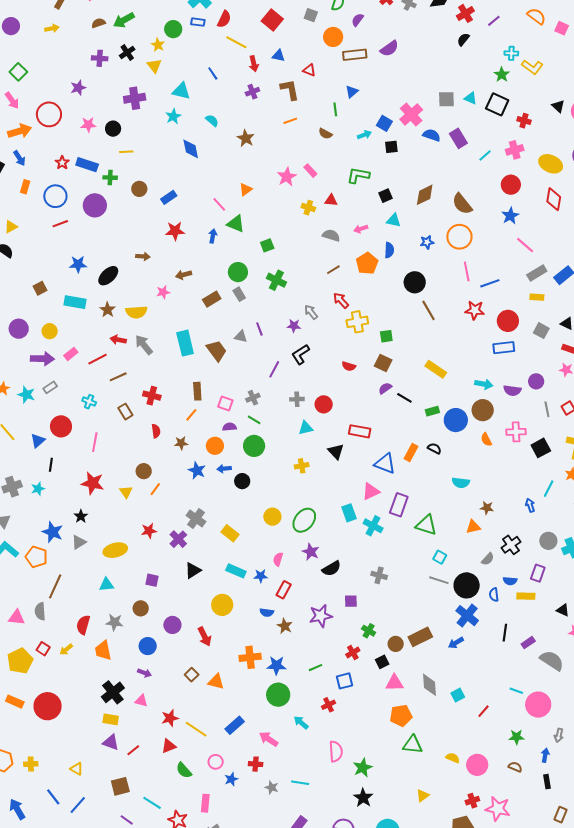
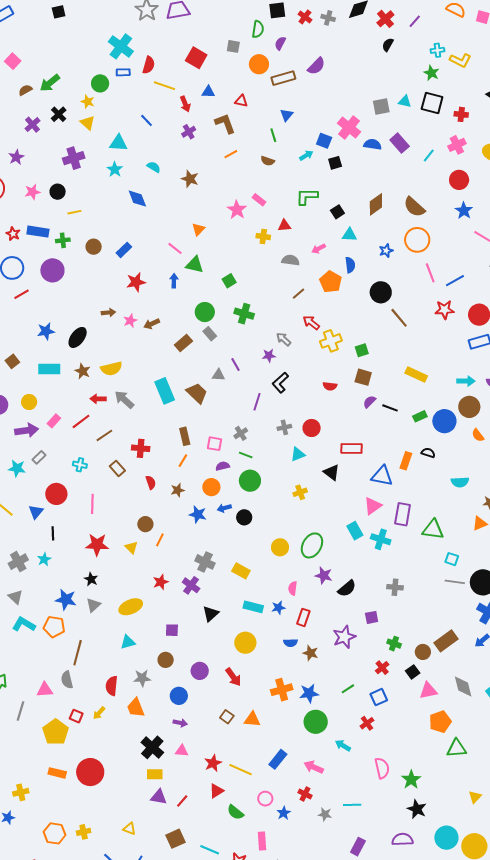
purple cross: (100, 58) -> (32, 125), turned -35
pink star: (163, 292) -> (130, 321), moved
red cross: (256, 764) -> (305, 794), turned 32

